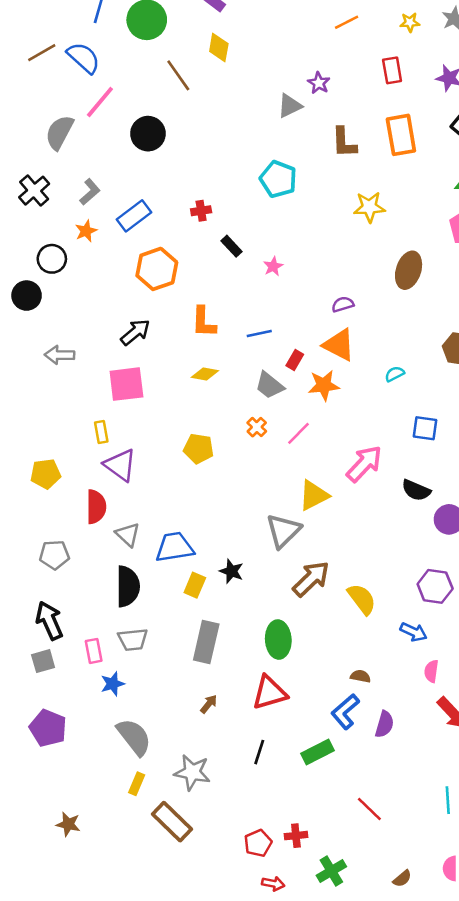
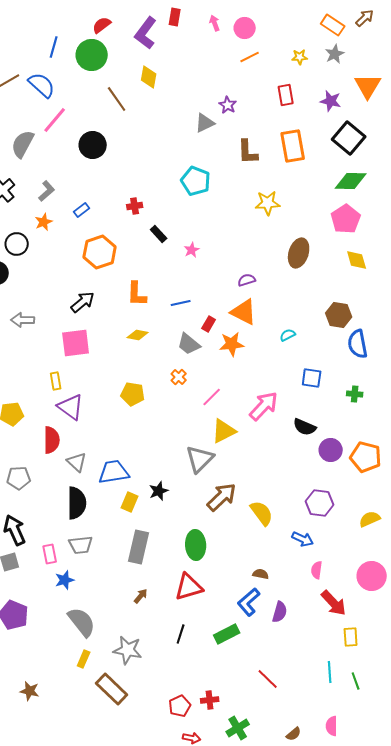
blue rectangle: (134, 216) -> (82, 210), size x0.6
pink line: (298, 433) -> (212, 397), moved
black star: (231, 571) -> (159, 491), turned 30

